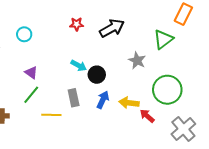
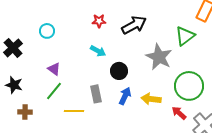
gray star: (137, 60) -> (159, 57), size x1.5
cyan arrow: (79, 66) -> (98, 51), moved
red arrow: (147, 116) -> (179, 113), moved

